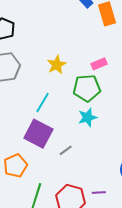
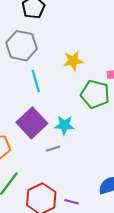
cyan line: (43, 102) -> (36, 81), moved, turned -65
cyan star: (88, 117) -> (64, 125), moved

